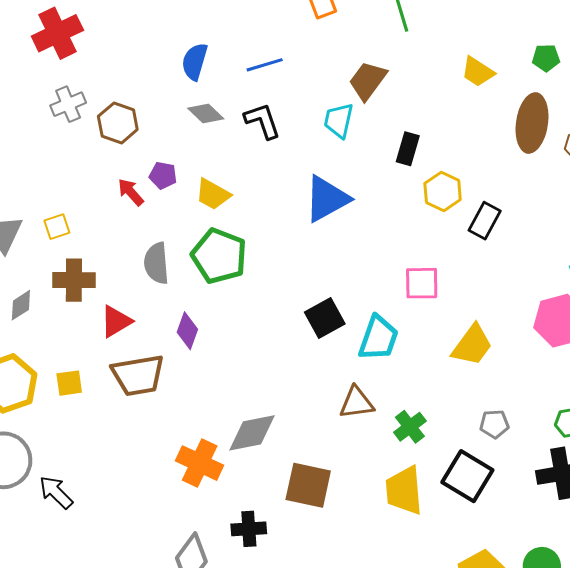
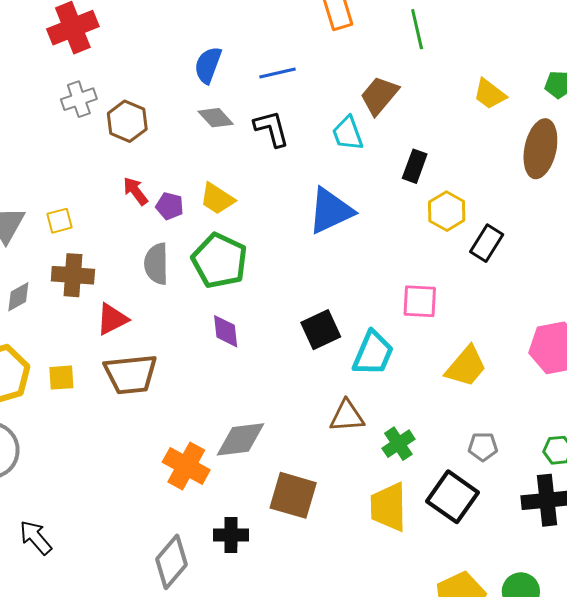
cyan trapezoid: (339, 120) -> (348, 133), turned -36
purple pentagon: (163, 175) -> (170, 206), moved
purple diamond: (187, 331) -> (226, 331), moved, turned -30
black arrow: (56, 492) -> (36, 537), moved

